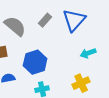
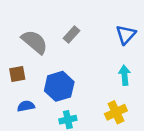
blue triangle: (74, 20) -> (126, 35), moved, size x0.7
cyan arrow: (88, 53) -> (125, 75), turned 105

